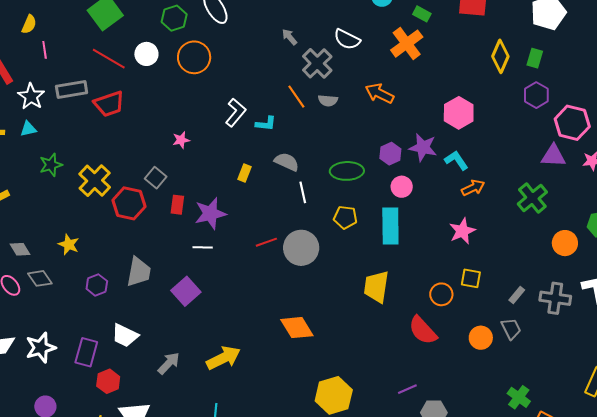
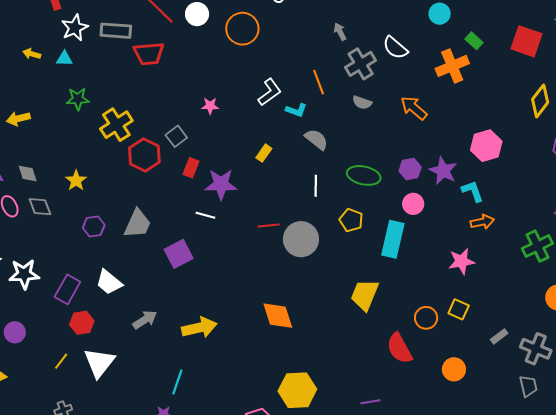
orange line: (296, 97) -> (319, 82), moved
gray semicircle: (287, 162) -> (316, 139), moved
gray trapezoid: (511, 329) -> (528, 386), moved

